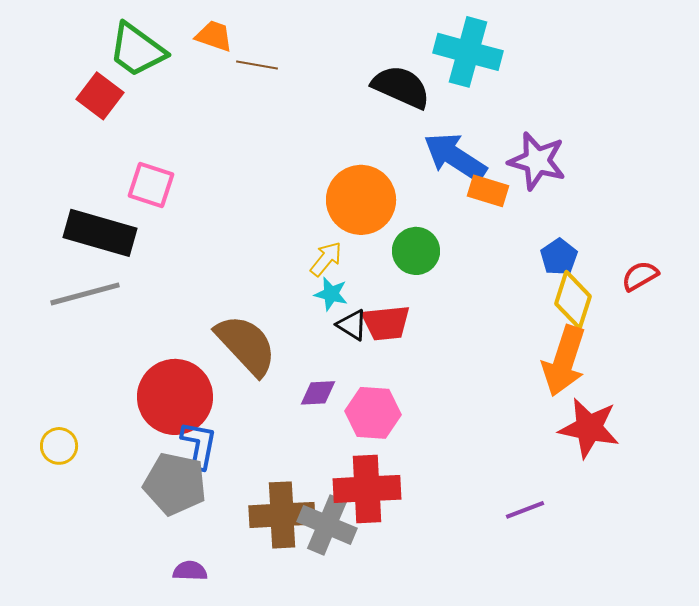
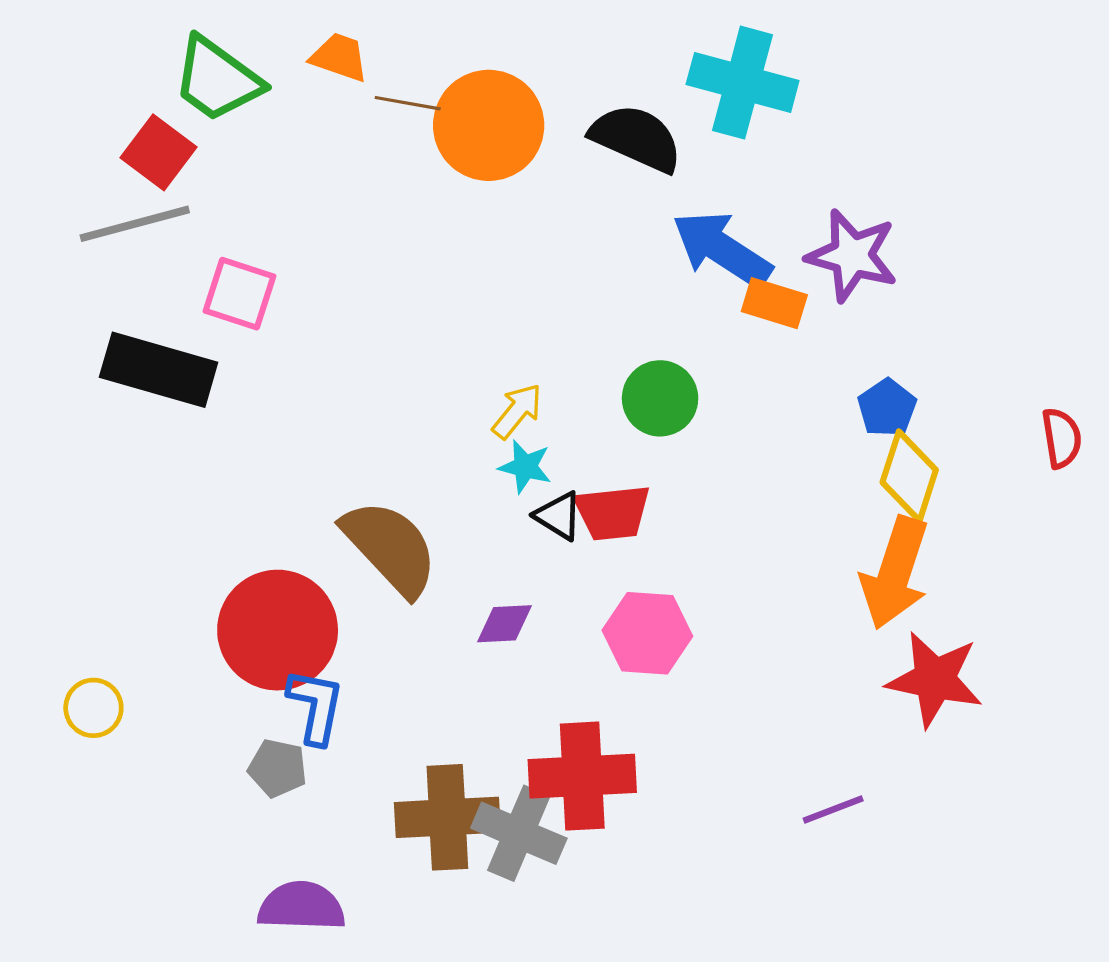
orange circle: (361, 200) -> (489, 125), moved
red semicircle: (640, 276) -> (1062, 438), moved, turned 111
gray line: (85, 294) -> (135, 224), moved
pink hexagon: (373, 413) -> (647, 633), moved
gray pentagon: (175, 484) -> (278, 768), size x0.6
purple semicircle: (190, 571) -> (301, 906), size x1.6

